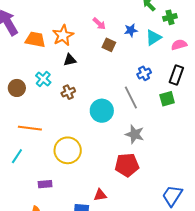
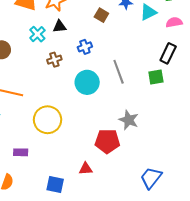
blue cross: (144, 73) -> (85, 47), moved
cyan cross: (43, 79) -> (37, 34), moved
gray star: (135, 134) -> (129, 120), moved
red triangle: (100, 195) -> (86, 169), moved

